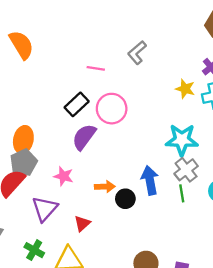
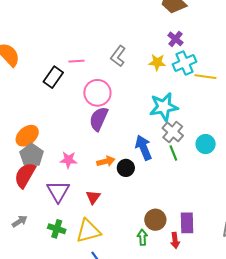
gray L-shape: (137, 53) -> (118, 56), moved
black rectangle: (77, 104) -> (53, 77), moved
purple semicircle: (84, 137) -> (99, 119), moved
orange ellipse: (23, 140) -> (27, 136), turned 50

